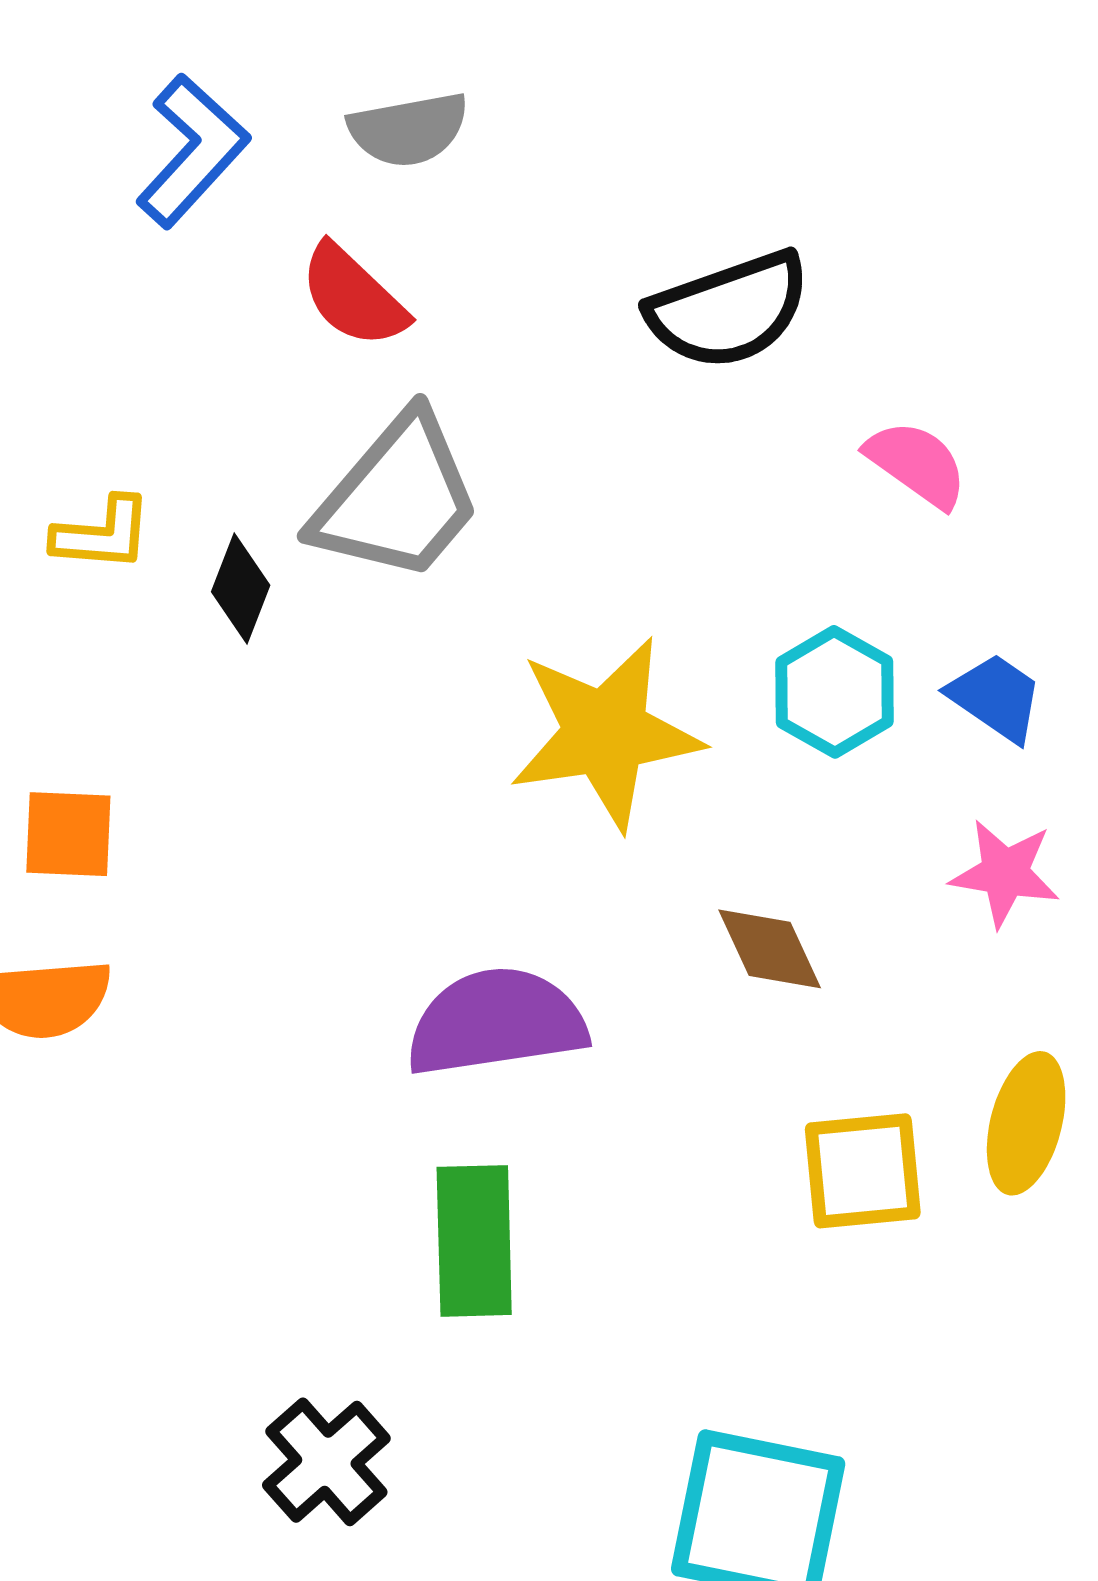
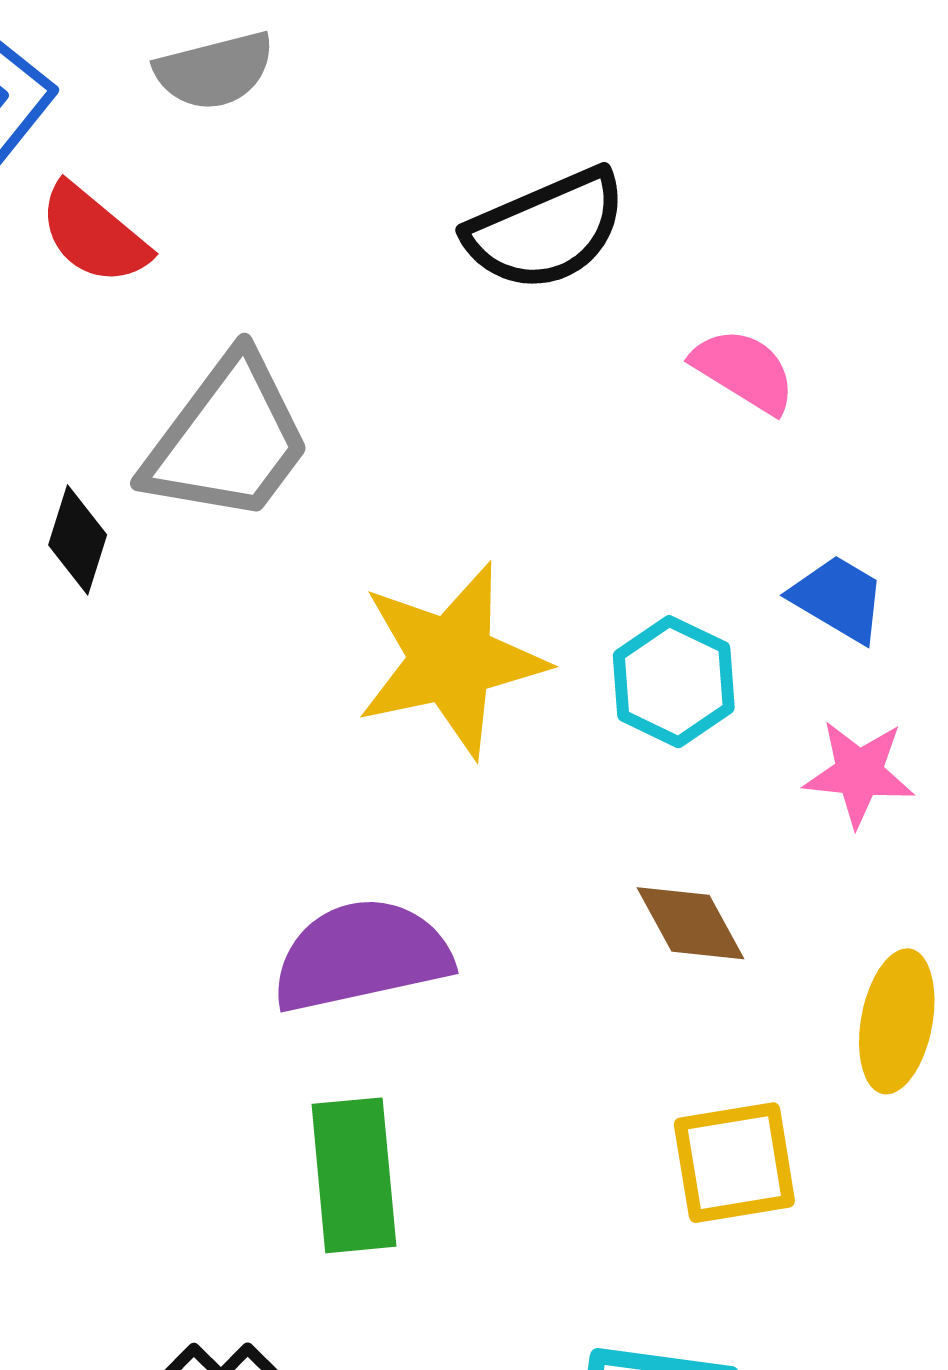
red semicircle: (353, 296) -> (94, 234), moved
cyan hexagon: (835, 692) -> (674, 682), moved
brown diamond: (770, 949) -> (691, 923), moved
yellow square: (863, 1171) -> (734, 1163), moved

